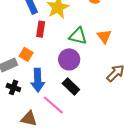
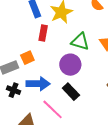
orange square: (26, 54) -> (27, 58), turned 32
blue arrow: (38, 80) -> (38, 84), turned -90

